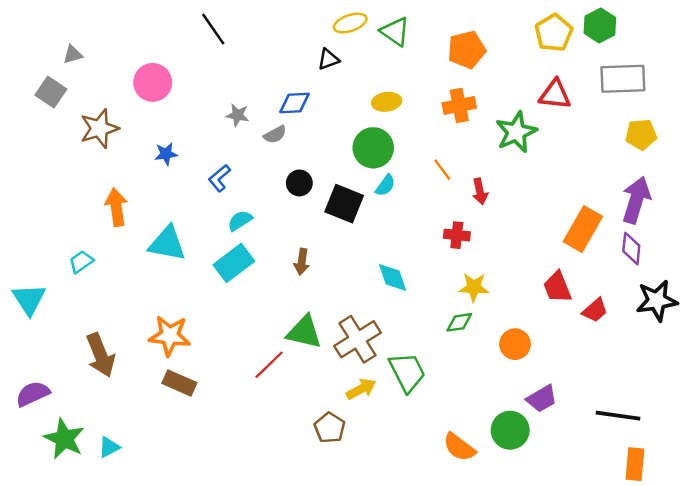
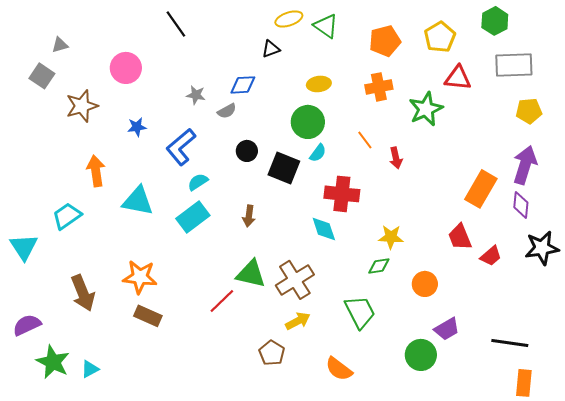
yellow pentagon: (554, 33) -> (440, 37), moved
blue L-shape: (219, 178) -> (181, 147), size x1.6
red cross: (457, 235) -> (342, 194), moved, size x1.6
cyan trapezoid: (81, 262) -> (67, 216), size x1.4
green trapezoid: (407, 372) -> (360, 312), moved
orange semicircle: (459, 447) -> (339, 369), moved

